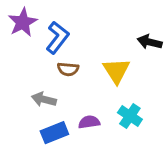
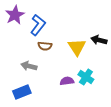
black arrow: (150, 42) -> (99, 40), moved
purple semicircle: (89, 122) -> (67, 81), moved
blue rectangle: (54, 133) -> (22, 92), moved

